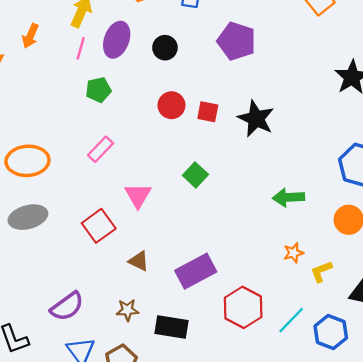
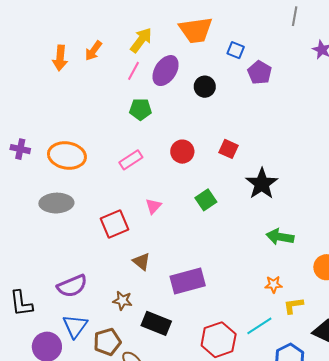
purple pentagon: (237, 41) -> (260, 72), moved, size x0.7
red circle: (171, 105) -> (182, 152), moved
black star: (256, 119) -> (262, 184), moved
pink triangle: (138, 196) -> (153, 206), size x0.7
red hexagon: (243, 307) -> (219, 340), moved
cyan line: (291, 320) -> (259, 326), moved

